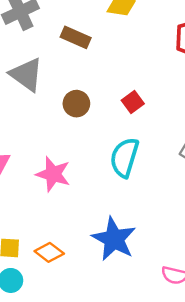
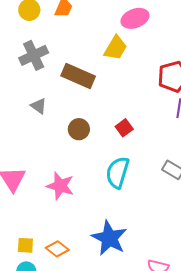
brown rectangle: (76, 37) -> (78, 76), size x1.4
gray triangle: (26, 75) -> (39, 106), size x0.6

